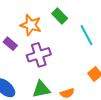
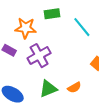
green rectangle: (60, 16) -> (52, 14), turned -42

